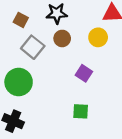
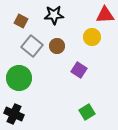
brown circle: (62, 38) -> (57, 46), moved
green square: (81, 111) -> (87, 112), moved, turned -35

